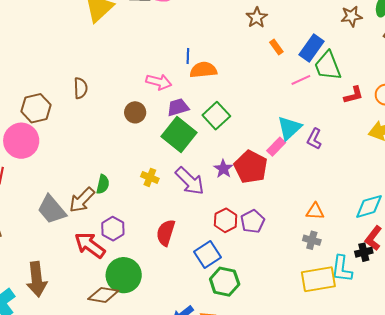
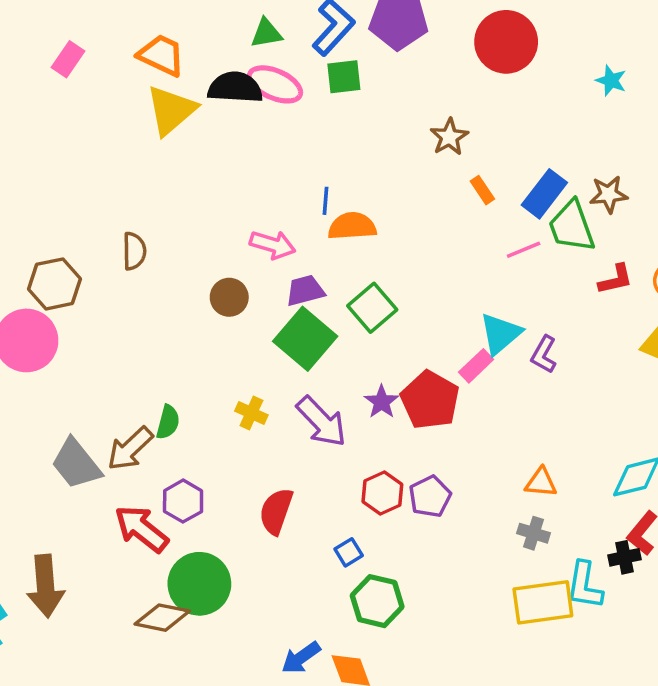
brown star: (351, 16) -> (609, 194), moved
blue square: (208, 255) -> (349, 552), size x0.6

